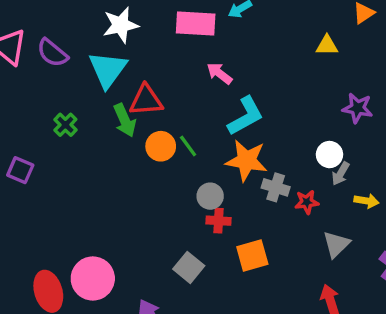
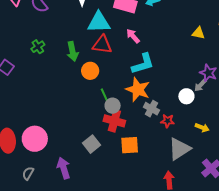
cyan triangle: (108, 69) -> (99, 22), moved, turned 40
red triangle: (146, 100) -> (102, 45), moved
green line: (188, 146) -> (104, 95), moved
gray arrow: (341, 174) -> (200, 85), moved
red cross: (219, 221) -> (114, 121), size x1.5
gray triangle: (336, 244) -> (179, 149), size x1.4

